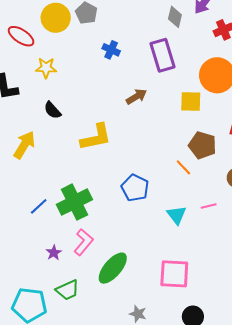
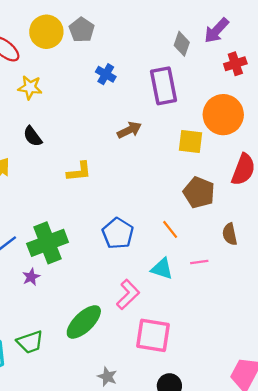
yellow L-shape: (96, 137) -> (79, 172), size x0.7
orange line: (183, 167) -> (170, 229), moved
cyan triangle: (177, 215) -> (162, 269), turned -40
pink L-shape: (84, 242) -> (128, 294), moved
purple star: (54, 253) -> (31, 277), moved

